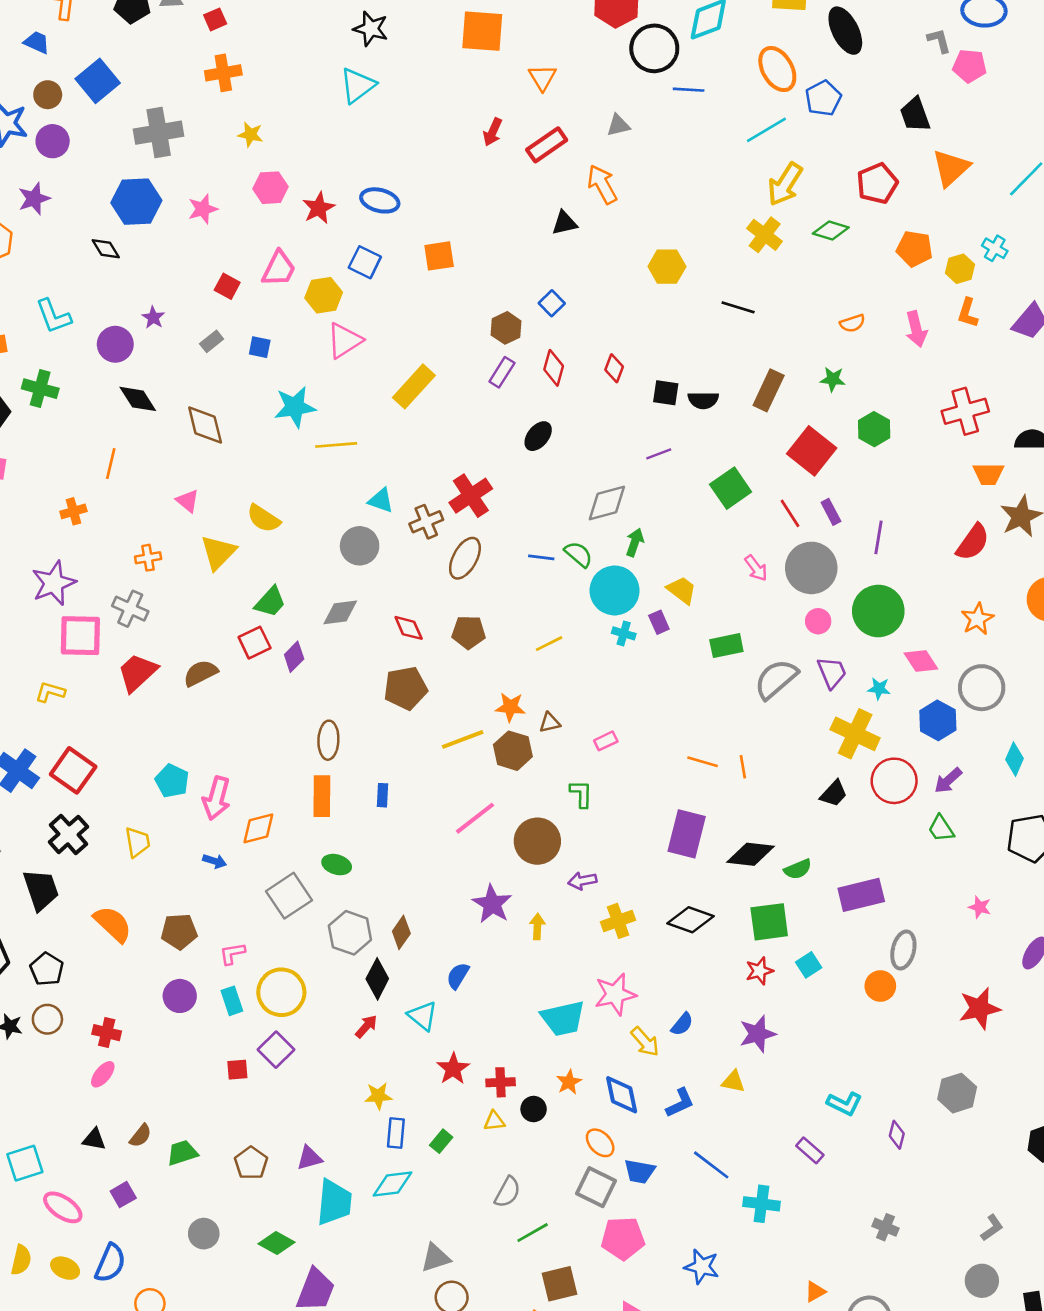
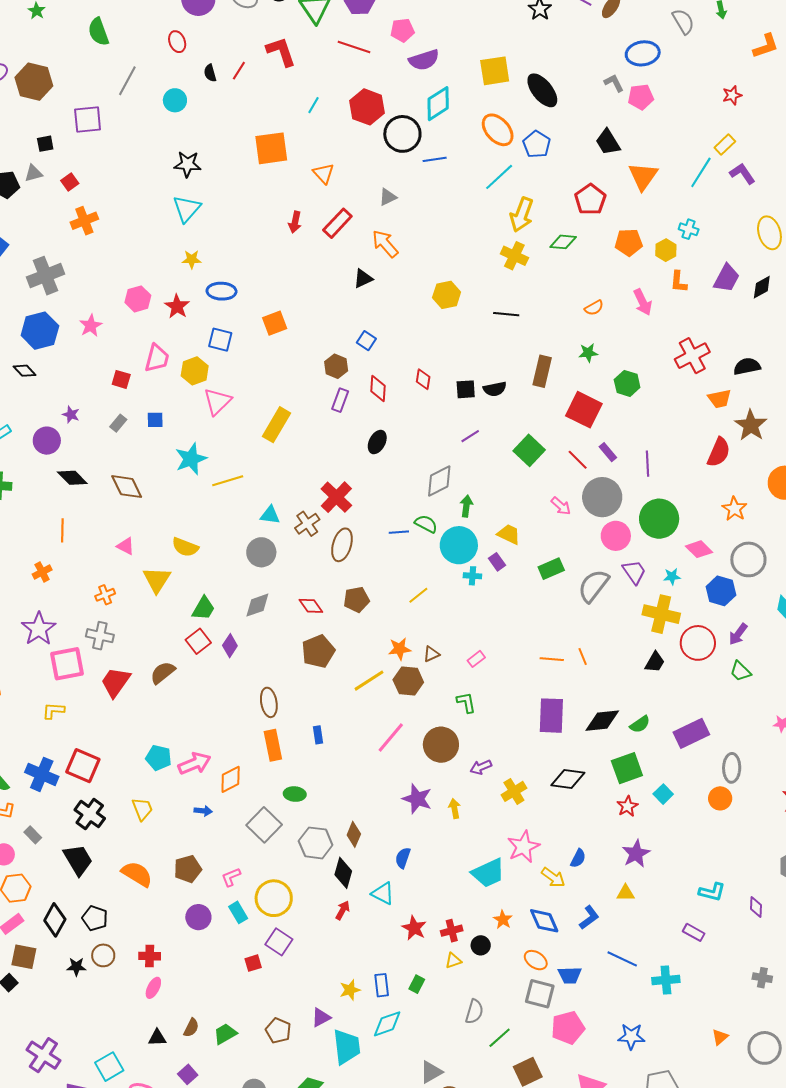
yellow star: (250, 135) -> (192, 259), moved
pink circle: (818, 621) -> (616, 536), size x1.5
pink arrow: (217, 798) -> (194, 764), turned -116
yellow star: (378, 1096) -> (350, 990), moved

